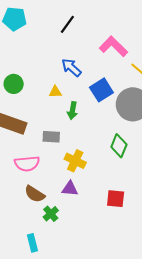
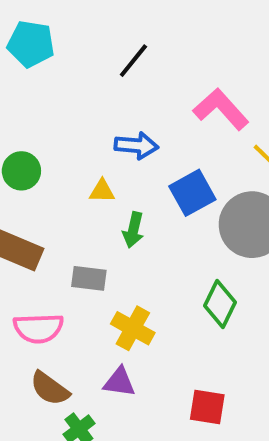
blue arrow: (71, 68) -> (136, 146), turned 140

